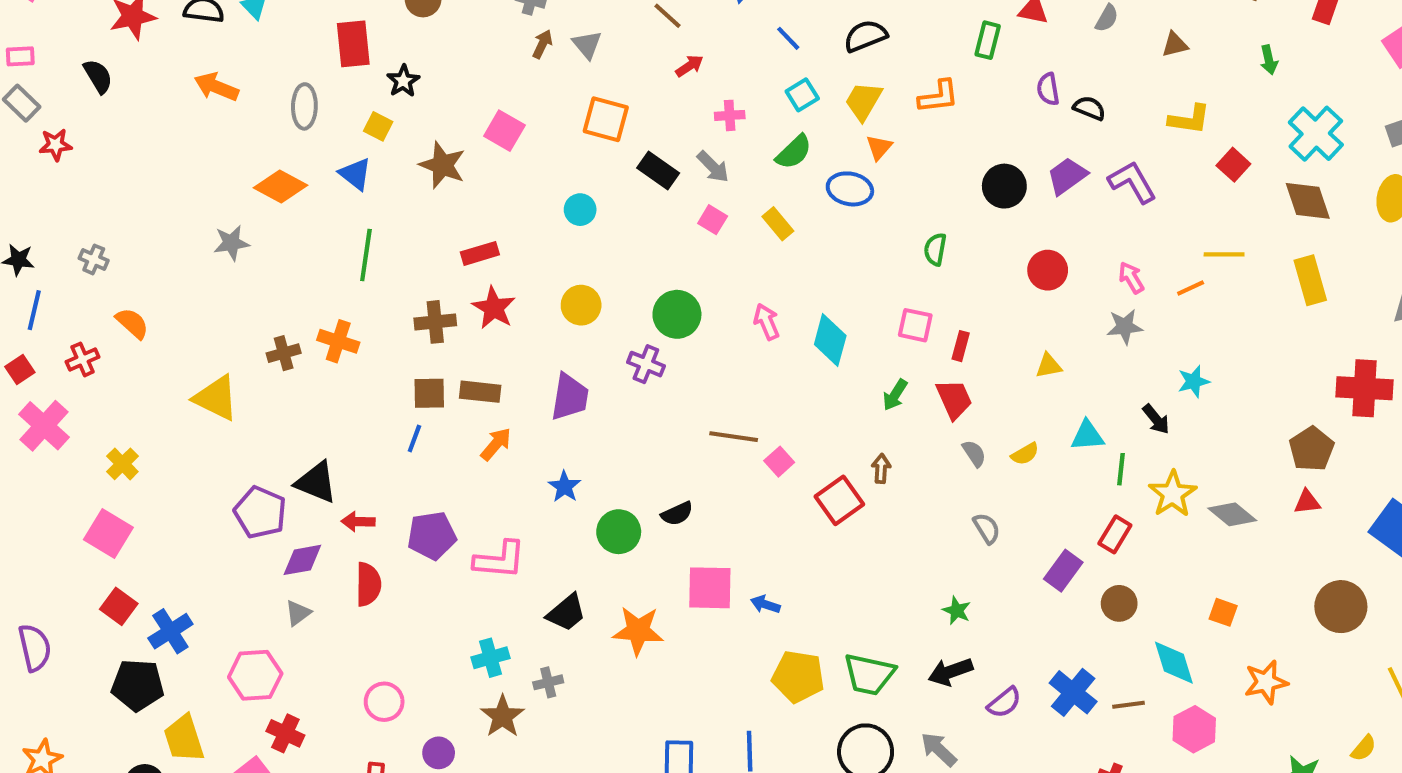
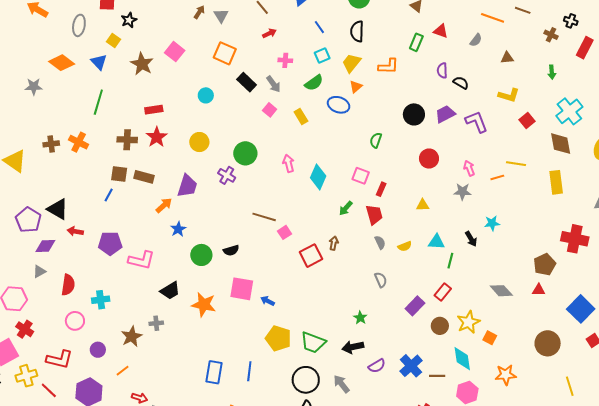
black semicircle: (865, 36) -> (357, 31), turned -75
orange arrow: (496, 444) -> (164, 205), moved
yellow star: (1173, 494) -> (468, 322), moved
red semicircle: (368, 584) -> (68, 285), moved
cyan cross: (490, 658) -> (101, 300), moved

